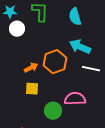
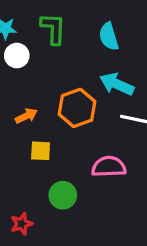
orange arrow: (31, 68) -> (26, 116), moved
green circle: (53, 111) -> (63, 195), moved

